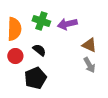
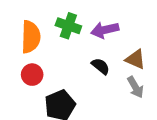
black semicircle: (39, 50) -> (101, 66), moved

